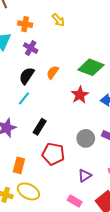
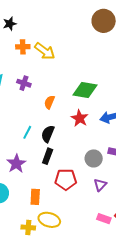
yellow arrow: (58, 20) -> (45, 51), size x1.5
orange cross: (25, 24) -> (23, 47), moved
black semicircle: (27, 76) -> (48, 134), moved
purple triangle: (85, 176) -> (100, 185), moved
pink rectangle: (75, 201) -> (104, 219), moved

